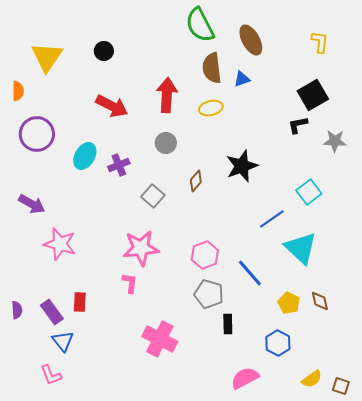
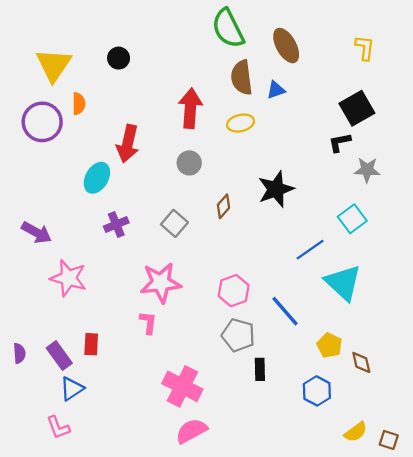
orange semicircle: (18, 91) -> (79, 104), moved
red arrow: (112, 106) -> (128, 144), moved, turned 76
purple circle: (37, 134) -> (42, 122), moved
gray star: (335, 141) -> (367, 170), moved
purple cross: (119, 165) -> (116, 225), moved
brown diamond: (320, 301) -> (361, 362), moved
blue triangle: (63, 341) -> (72, 389), turned 35
pink semicircle: (245, 378) -> (191, 431), moved

